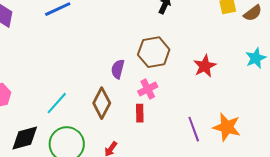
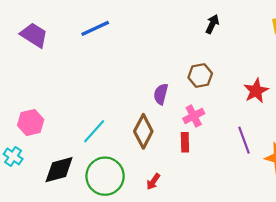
brown hexagon: (154, 52) -> (200, 75), size x0.7
purple line: (194, 129) -> (244, 140), moved

